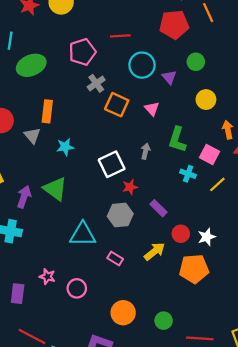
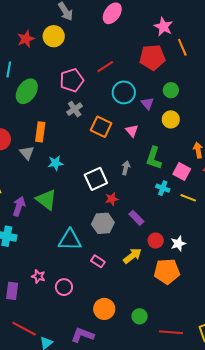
red line: (120, 36) -> (105, 67), turned -30
green ellipse: (31, 65) -> (27, 91), turned -35
gray cross: (96, 83) -> (75, 109), moved
yellow circle: (206, 100) -> (171, 119), moved
yellow line: (217, 184) -> (188, 198), turned 63

